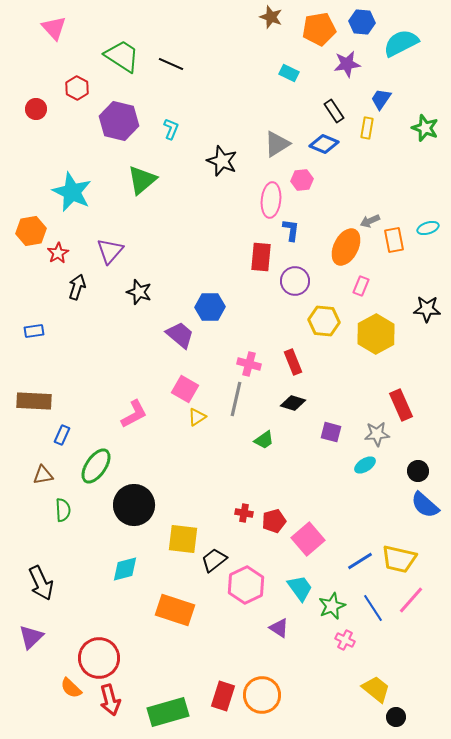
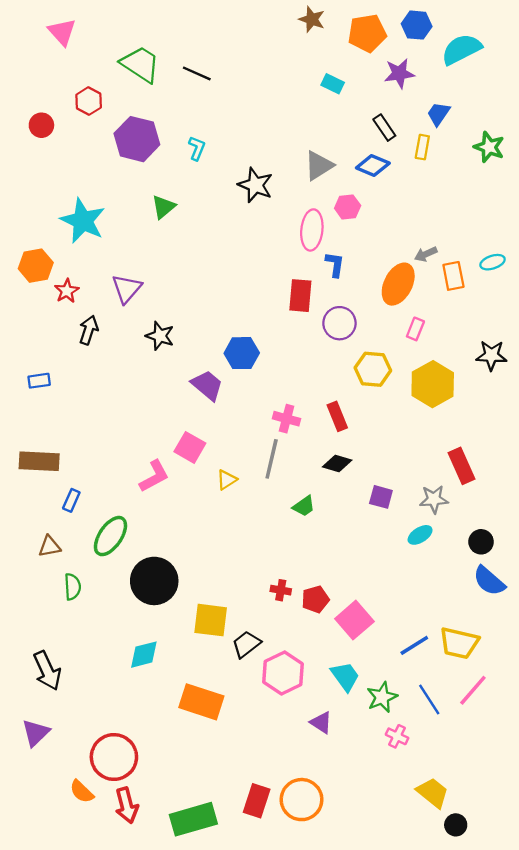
green triangle: (142, 180) -> (163, 207), size x0.7
pink square: (185, 389) -> (190, 447), moved

